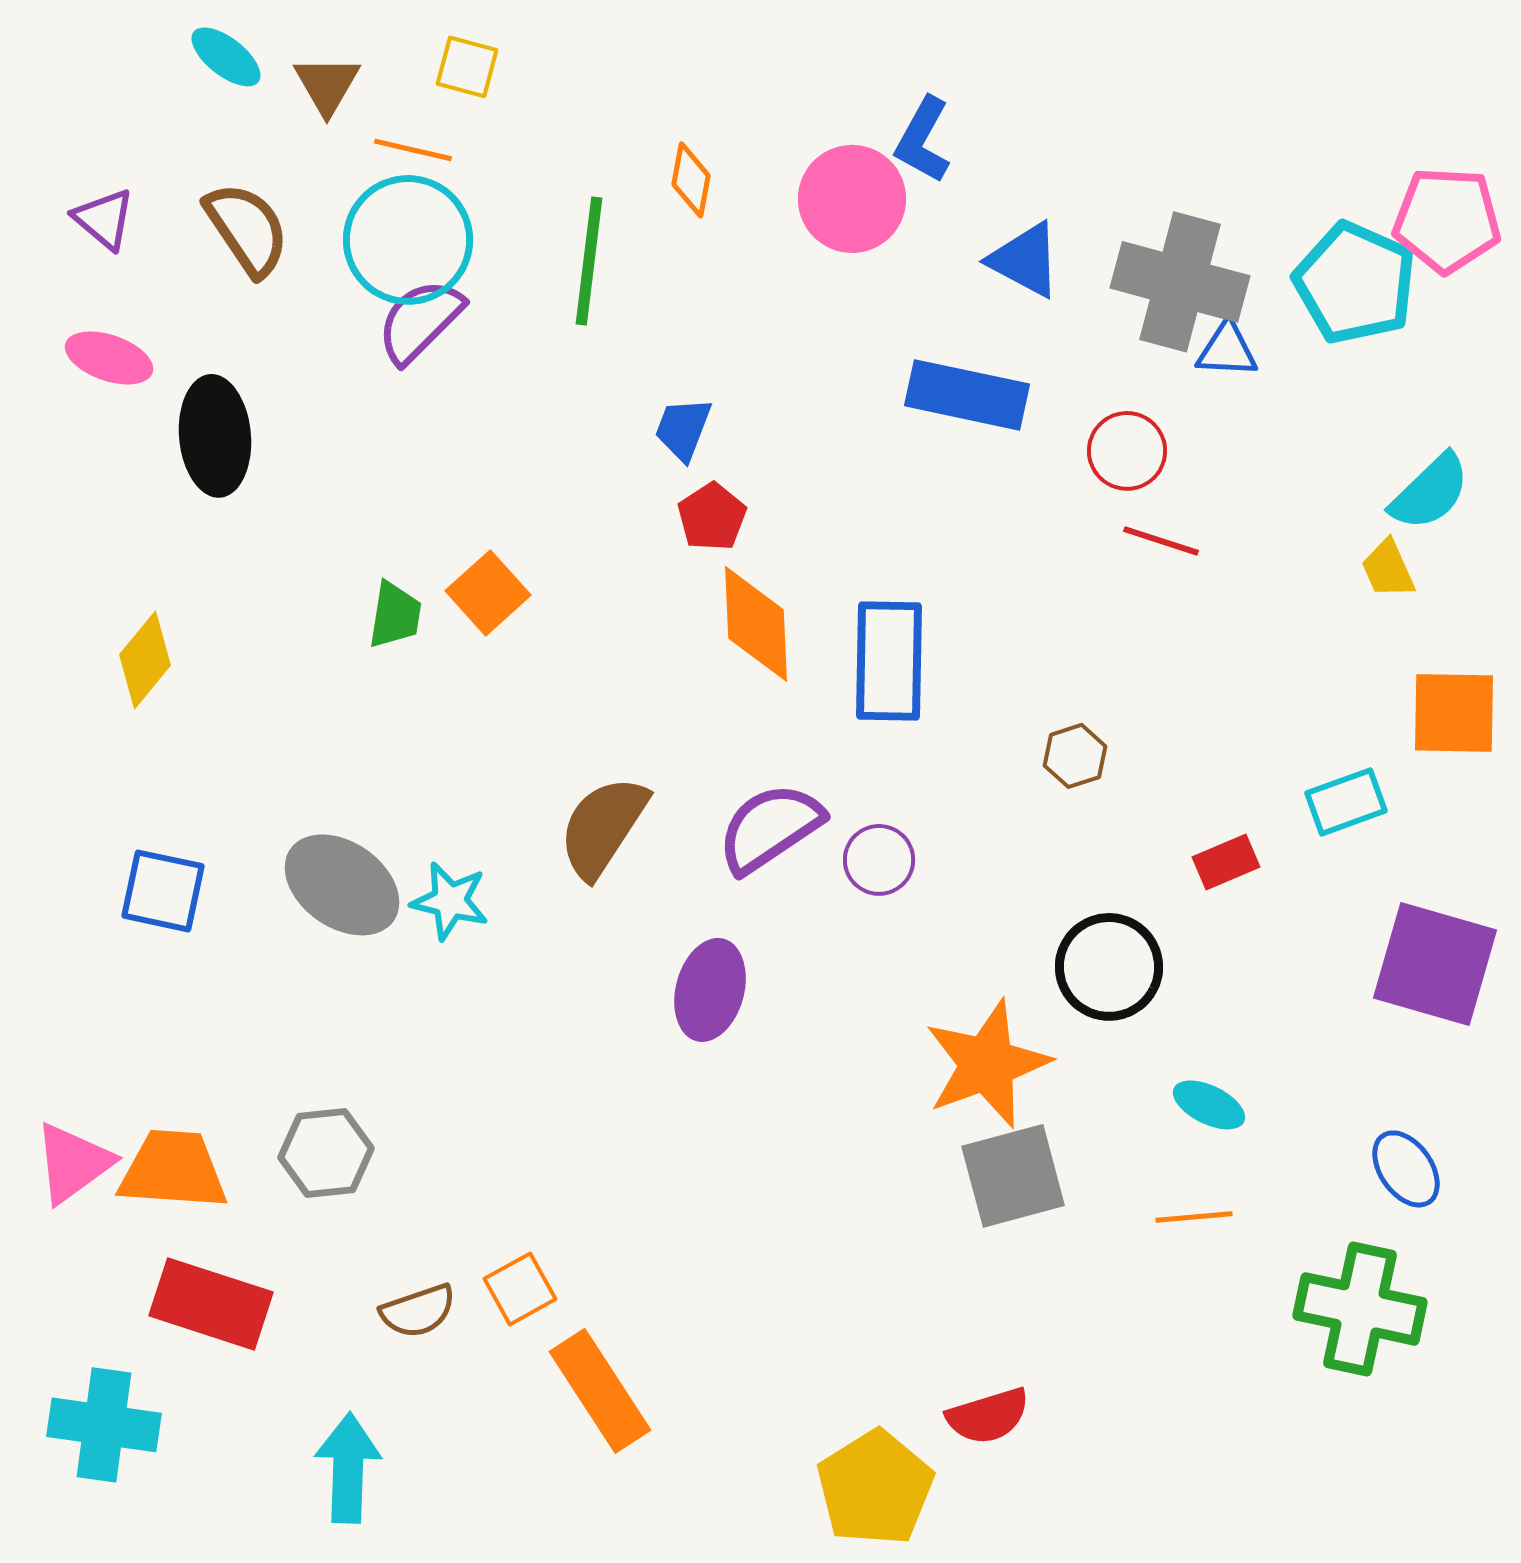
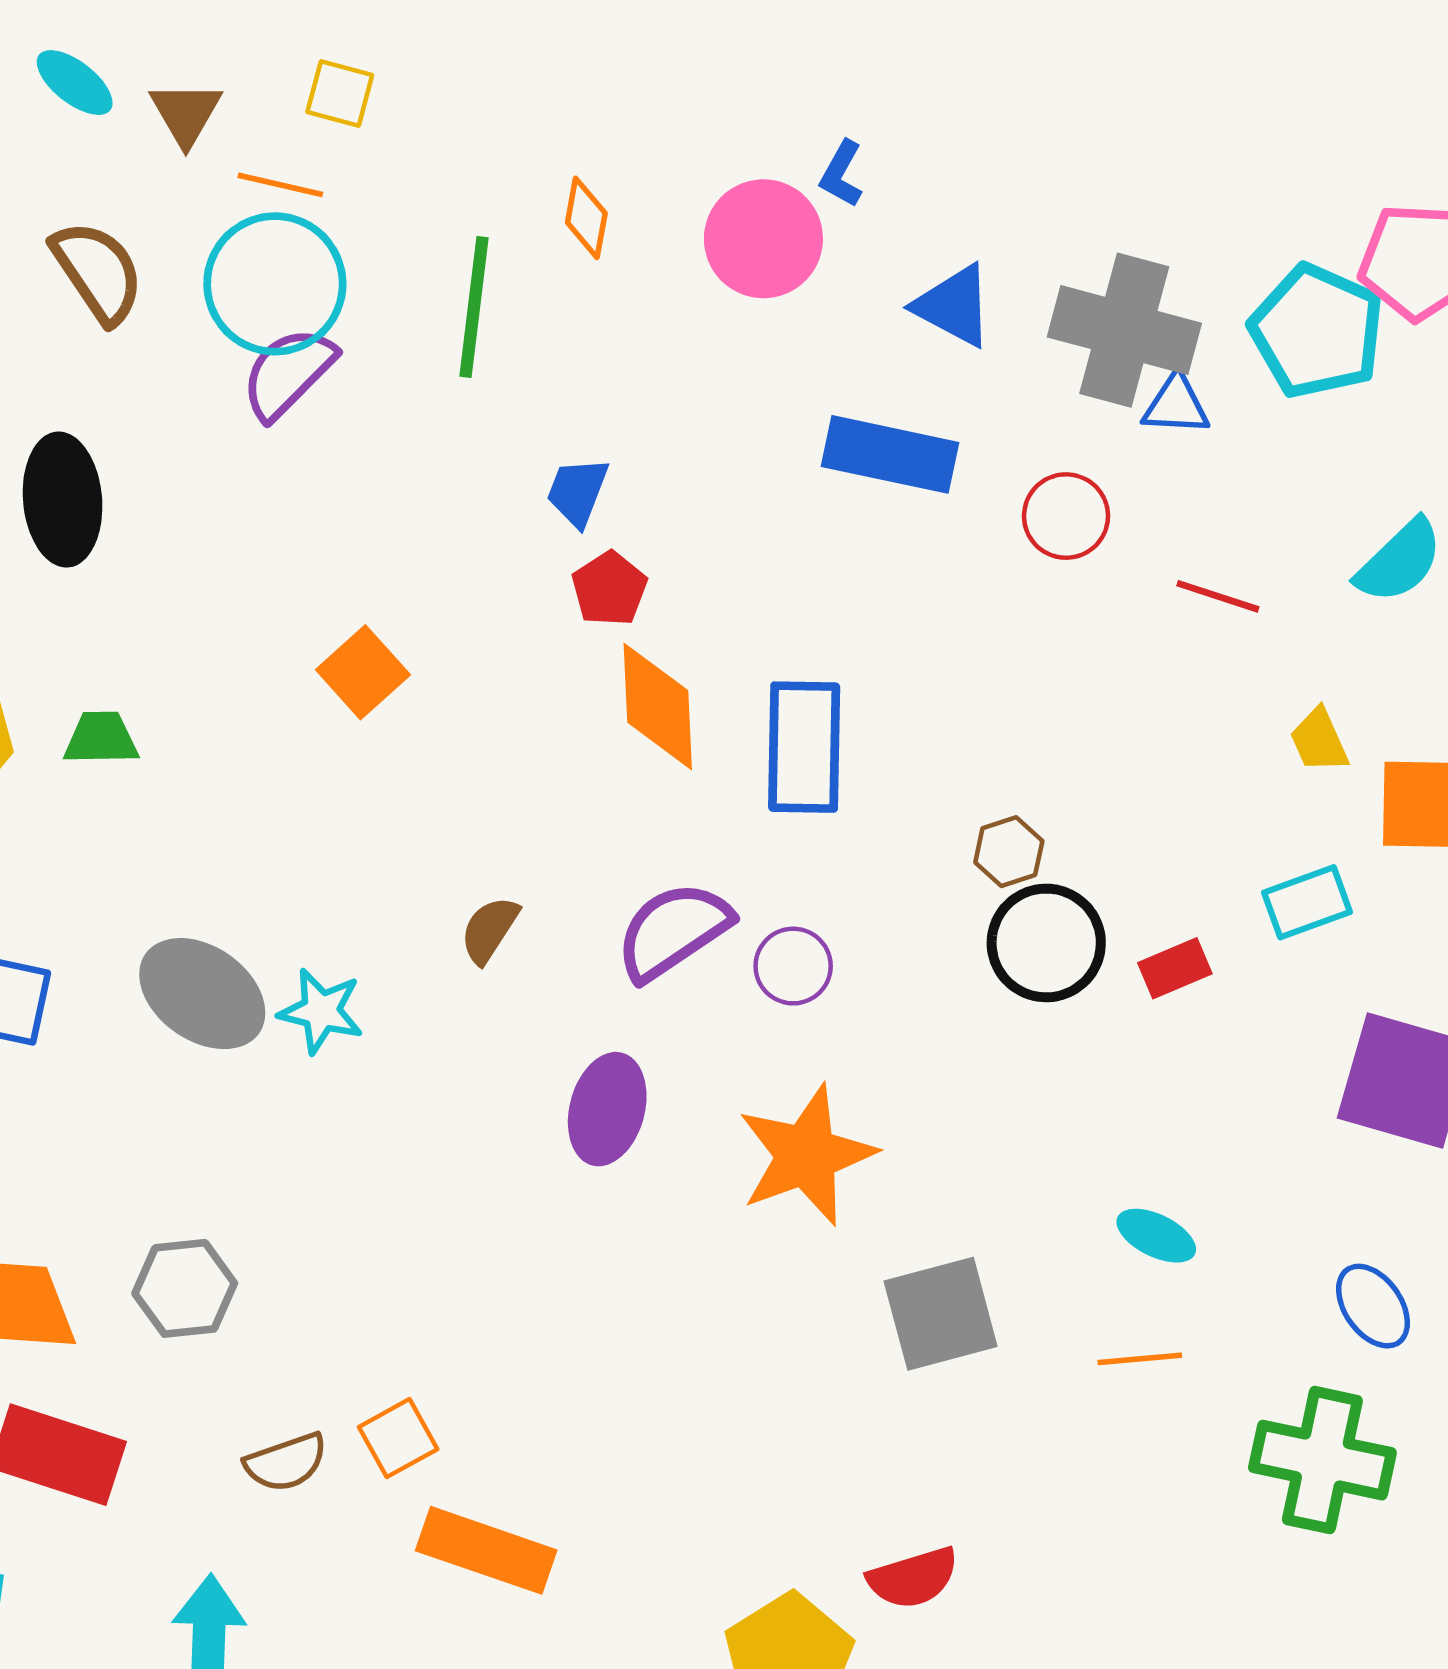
blue L-shape: (923, 140) -> (842, 174), size x0.7
red line: (1161, 541) -> (1218, 596), moved
yellow trapezoid: (1388, 569) -> (1319, 741), moved
green trapezoid: (395, 615) -> (101, 738), moved, turned -100
brown semicircle: (603, 827) -> (489, 930), size x0.6
black circle: (1109, 967) -> (1046, 943), moved
orange star: (987, 1064) -> (806, 1155), moved
orange rectangle: (600, 1391) -> (486, 1550), turned -38

